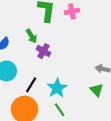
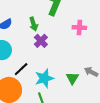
pink cross: (72, 11) -> (79, 28), moved
green triangle: (97, 90) -> (72, 78), moved

